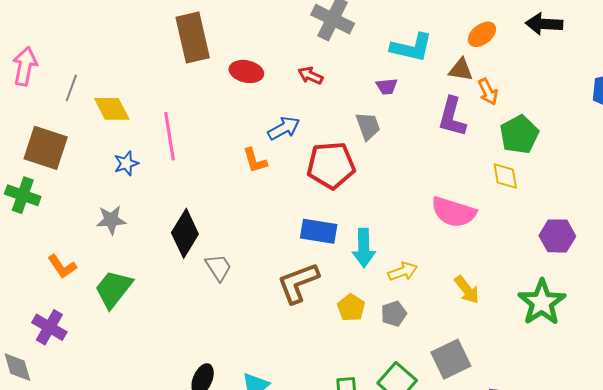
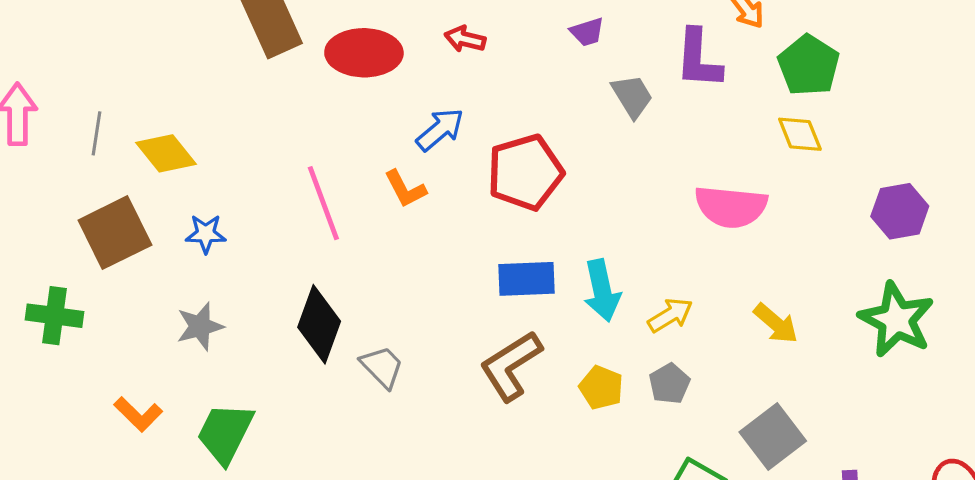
red ellipse: (246, 71) -> (364, 53), size x1.4
gray trapezoid: (368, 126) -> (632, 96), moved
pink line: (169, 136) -> (323, 203), moved
brown square: (46, 148) -> (115, 233), moved, turned -33
blue star: (126, 163) -> (206, 234), turned 30

